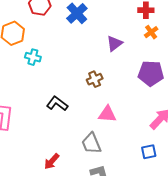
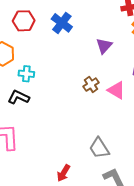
black L-shape: (57, 104) -> (19, 97), moved
pink triangle: (107, 114) -> (116, 90), moved, turned 36

